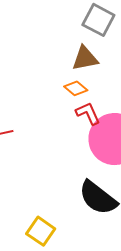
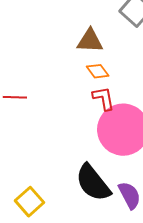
brown triangle: (85, 58) -> (90, 41), moved

